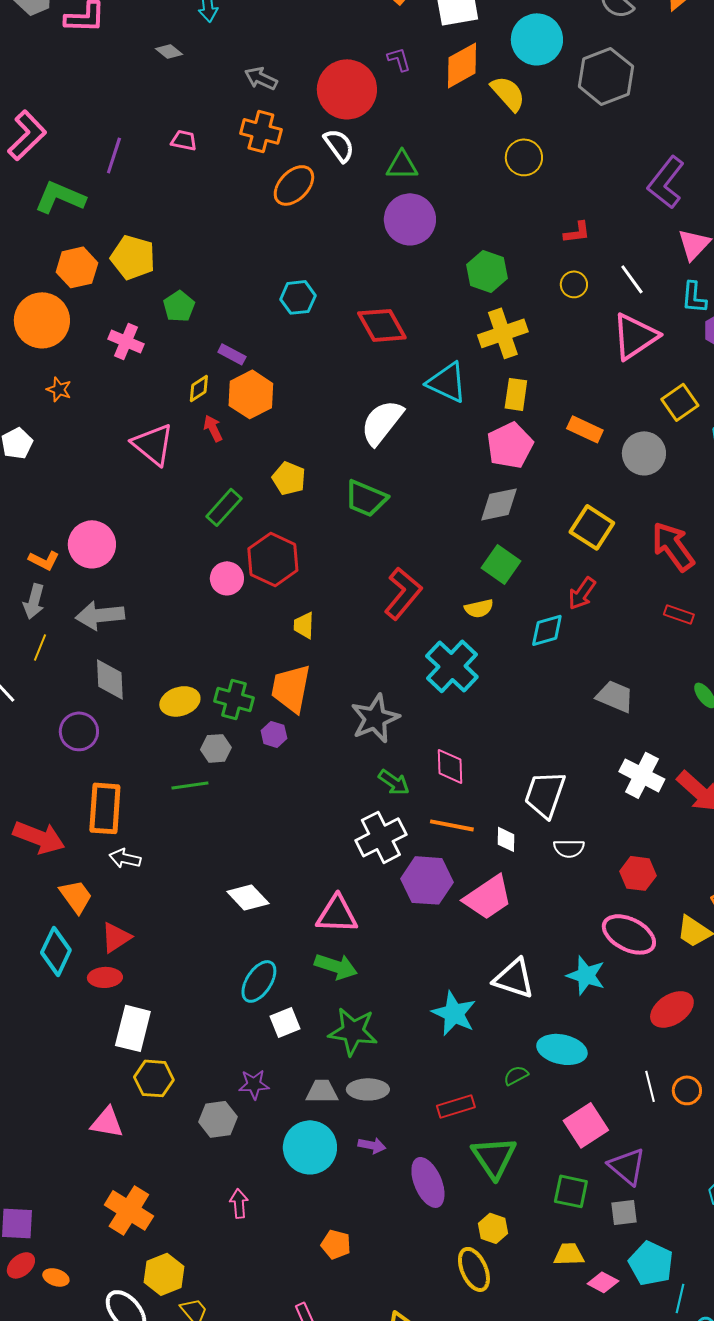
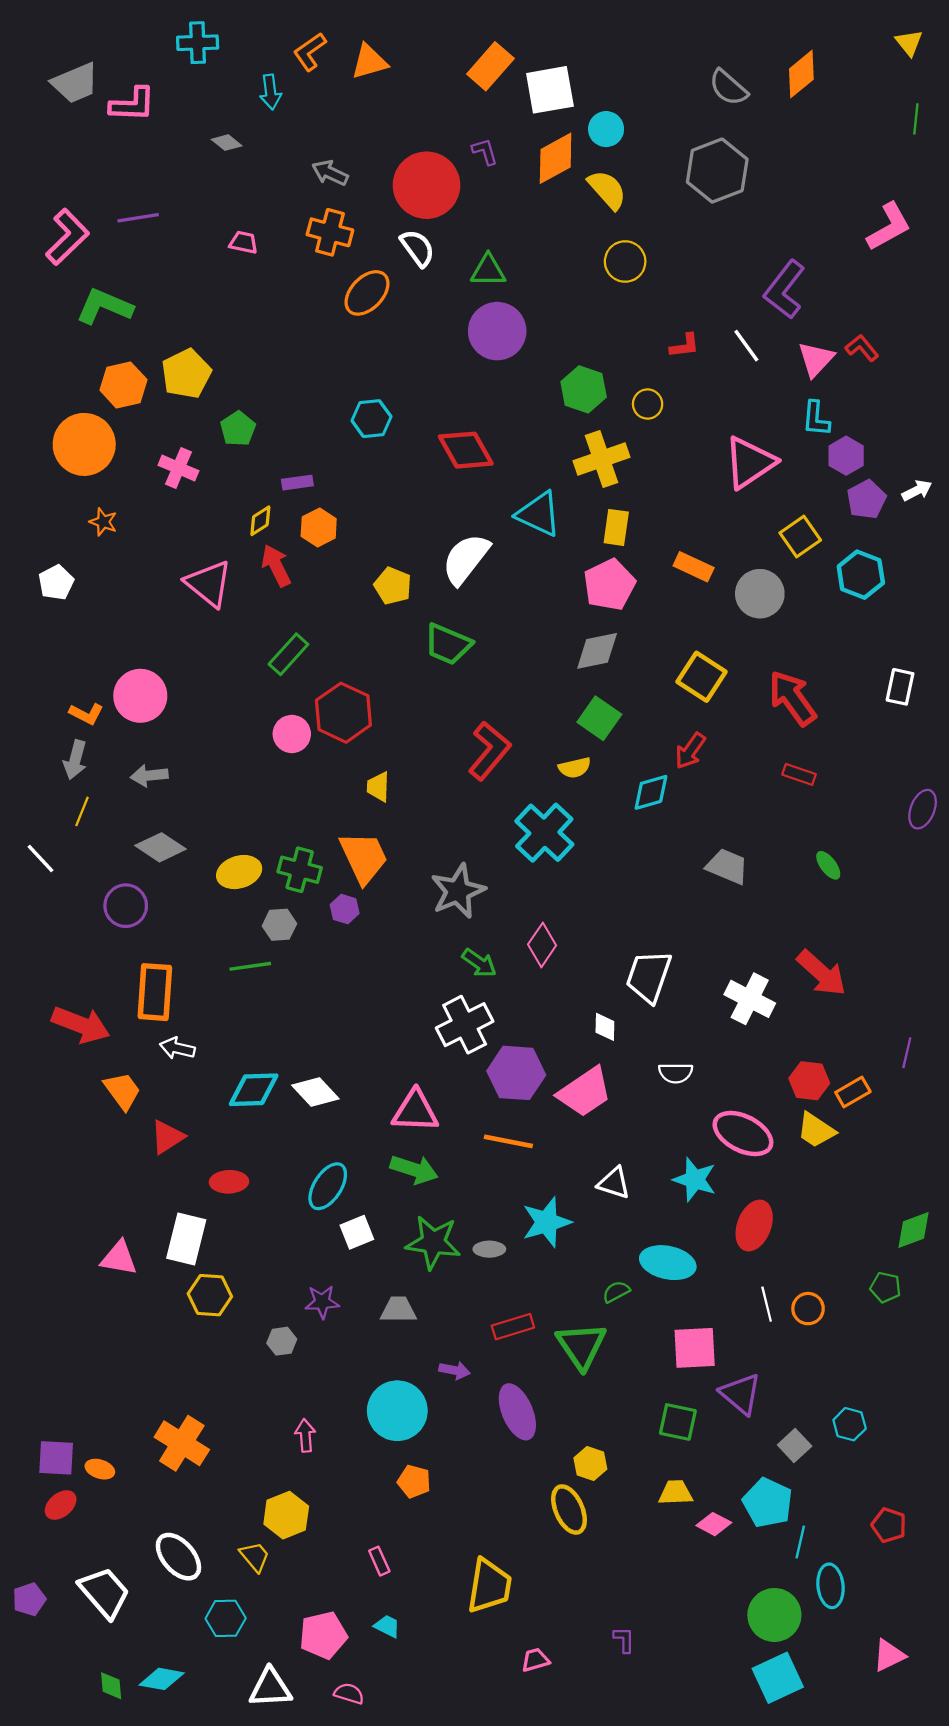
cyan circle: (537, 39) -> (606, 129), moved, size x0.6
purple line: (114, 155) -> (138, 218), moved, turned 63
yellow pentagon: (133, 257) -> (186, 374), turned 30
white line: (632, 279) -> (746, 346), moved
yellow circle: (574, 284) -> (648, 404), moved
purple rectangle: (232, 354) -> (297, 483), turned -36
orange hexagon: (251, 394) -> (319, 527), size x0.7
red arrow: (213, 428) -> (276, 566), size x1.4
yellow pentagon: (289, 478) -> (393, 586), moved
gray arrow: (100, 615) -> (149, 776), size x0.7
gray diamond: (110, 679) -> (160, 847), turned -54
orange trapezoid: (291, 688) -> (364, 857), turned 144
pink diamond: (450, 766) -> (542, 945), turned 36
white cross: (642, 775) -> (750, 999), moved
orange line: (452, 825) -> (508, 1141), moved
white semicircle: (569, 848) -> (676, 1073), moved
red hexagon: (638, 873) -> (809, 1081), moved
cyan diamond: (56, 951) -> (254, 1090), moved, turned 63
red ellipse: (105, 977) -> (229, 1182), moved
white triangle: (514, 978) -> (614, 1183), size x0.7
red ellipse: (672, 1009) -> (754, 1226), moved, turned -36
cyan star: (454, 1013) -> (547, 1222), turned 30
gray ellipse: (368, 1089) -> (489, 1249), moved, size x0.7
red rectangle: (456, 1106) -> (513, 1327), moved
gray hexagon: (218, 1119) -> (282, 1341), size x0.7
pink triangle: (107, 1122) -> (119, 1258), moved
pink square: (586, 1125) -> (695, 1348), turned 30
cyan circle: (310, 1147) -> (397, 1411), moved
green triangle: (494, 1157) -> (581, 1346), moved
gray square: (624, 1212) -> (795, 1446), moved, turned -36
yellow hexagon: (164, 1274) -> (286, 1515), moved
orange ellipse: (56, 1277) -> (100, 1469), moved

